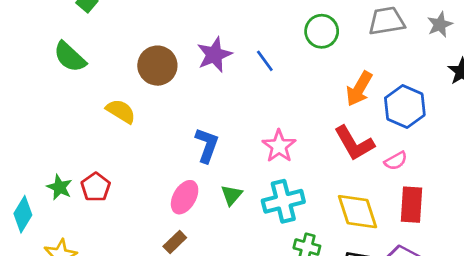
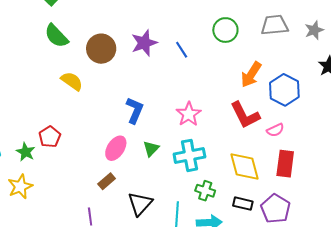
green semicircle: (70, 57) -> (56, 36), moved
green star: (59, 187) -> (26, 152), moved

